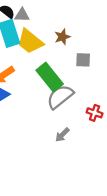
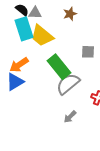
brown star: (62, 37) -> (70, 14), moved

